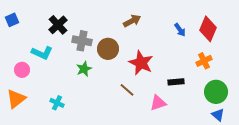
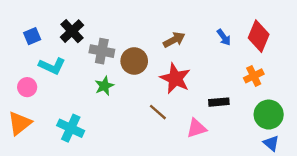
blue square: (12, 20) -> (32, 36), moved
brown arrow: (132, 21) -> (174, 40), moved
cyan cross: (57, 103) -> (71, 128), size x1.5

